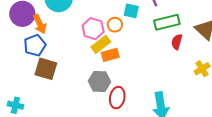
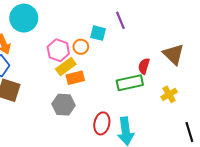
green rectangle: (167, 22) -> (130, 83), moved
red ellipse: (117, 98) -> (102, 123), moved

